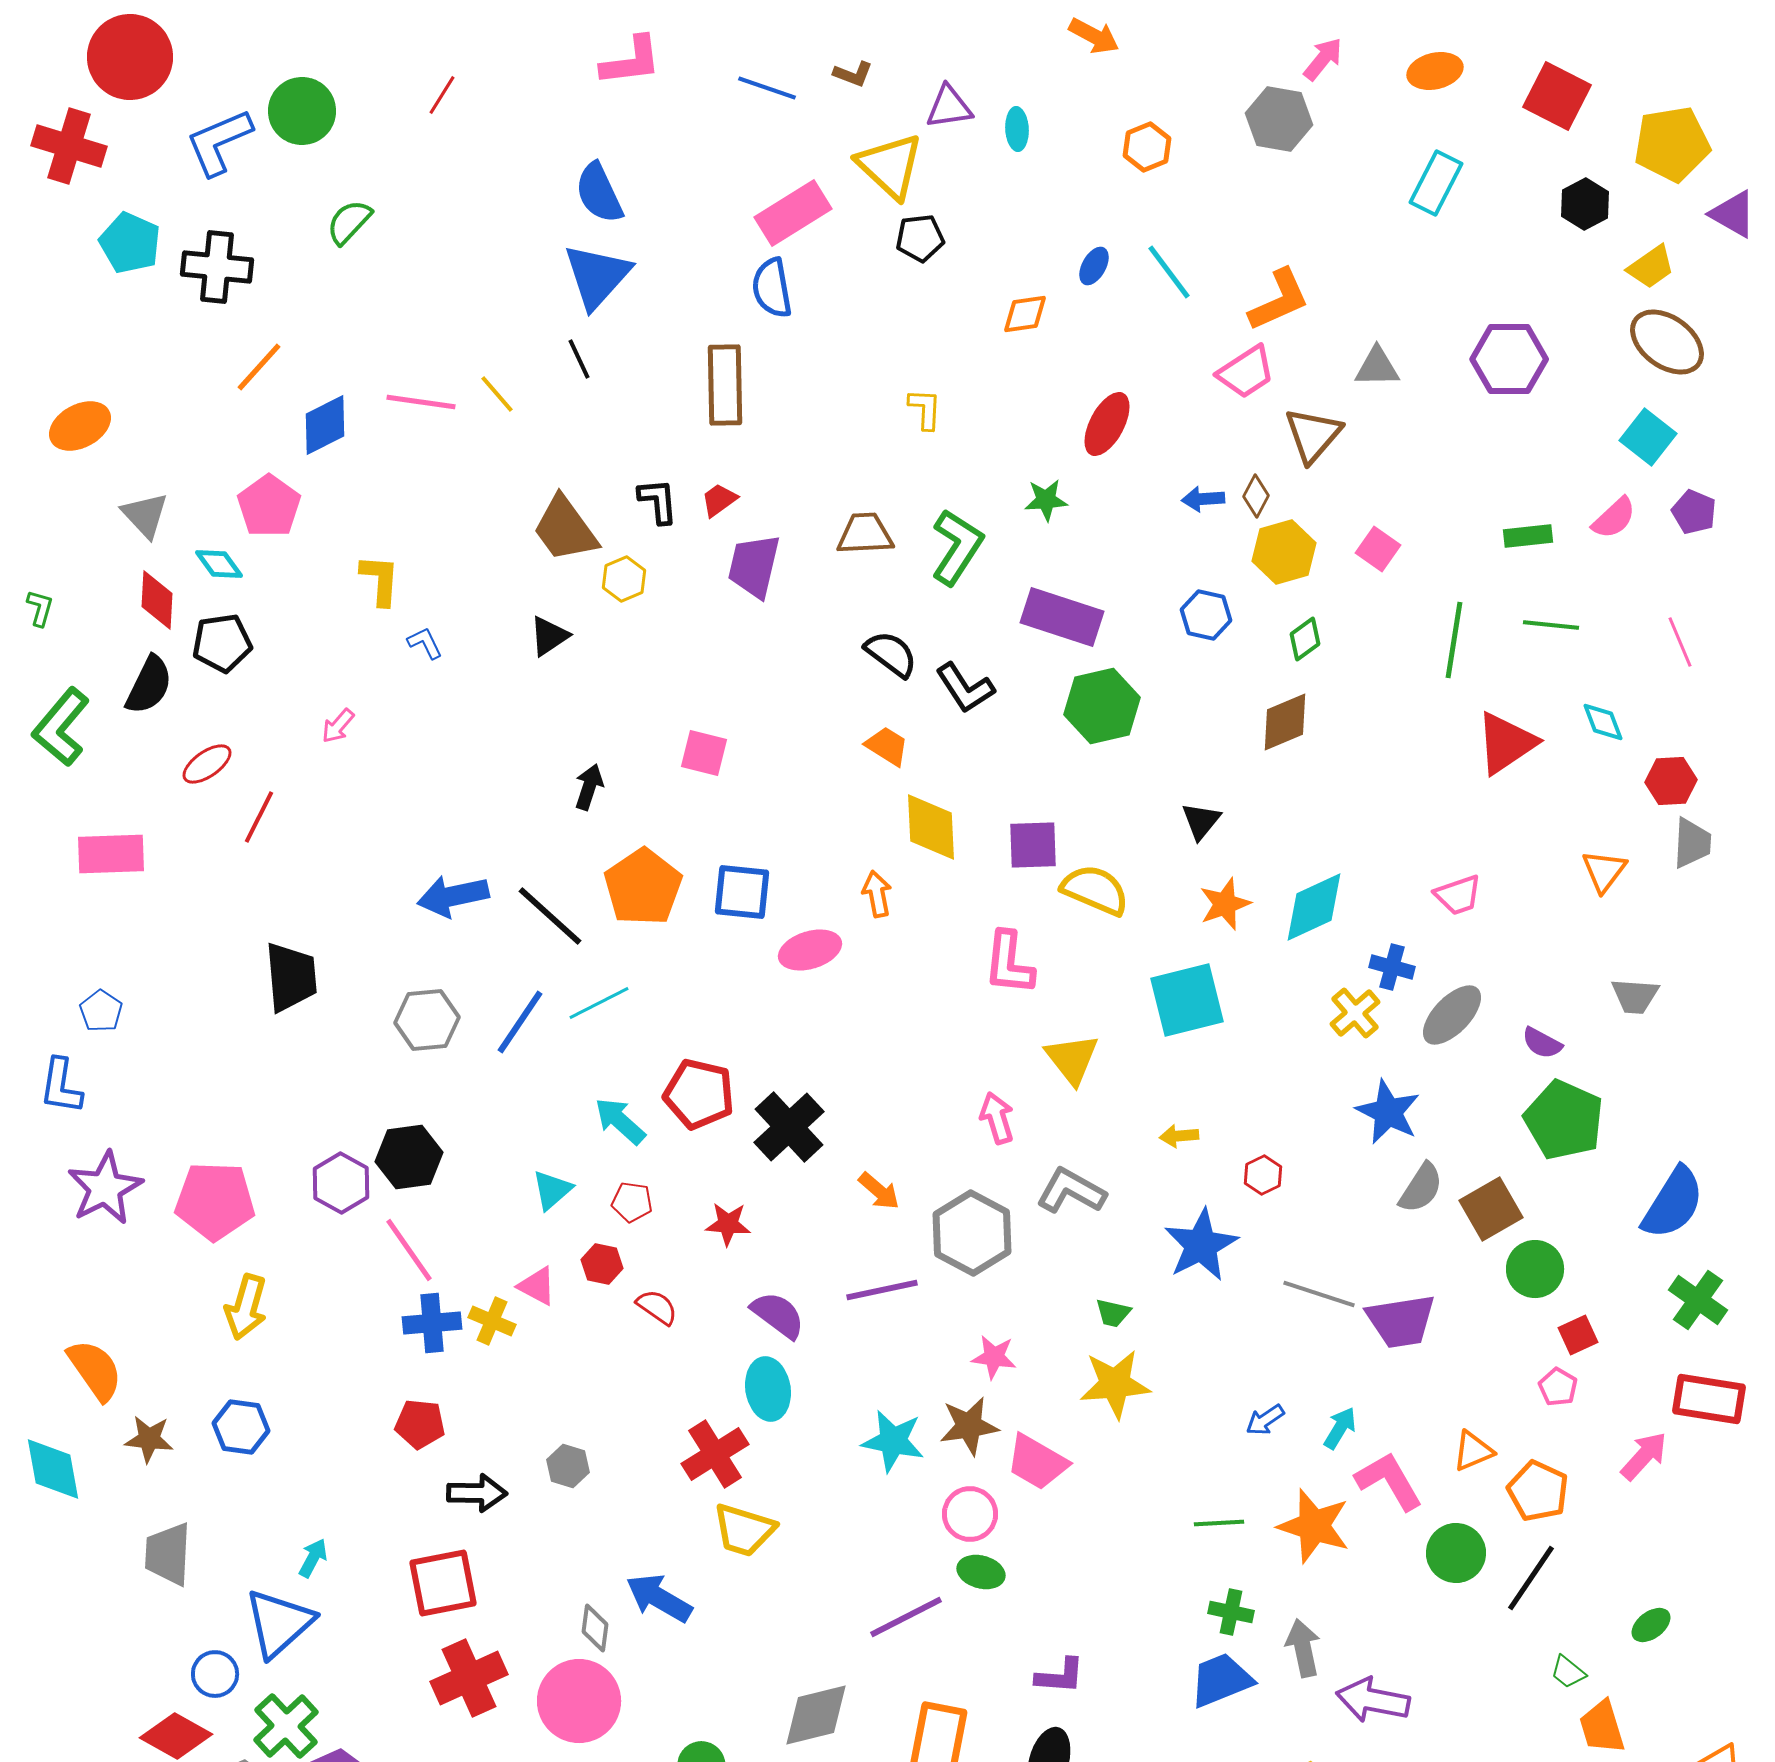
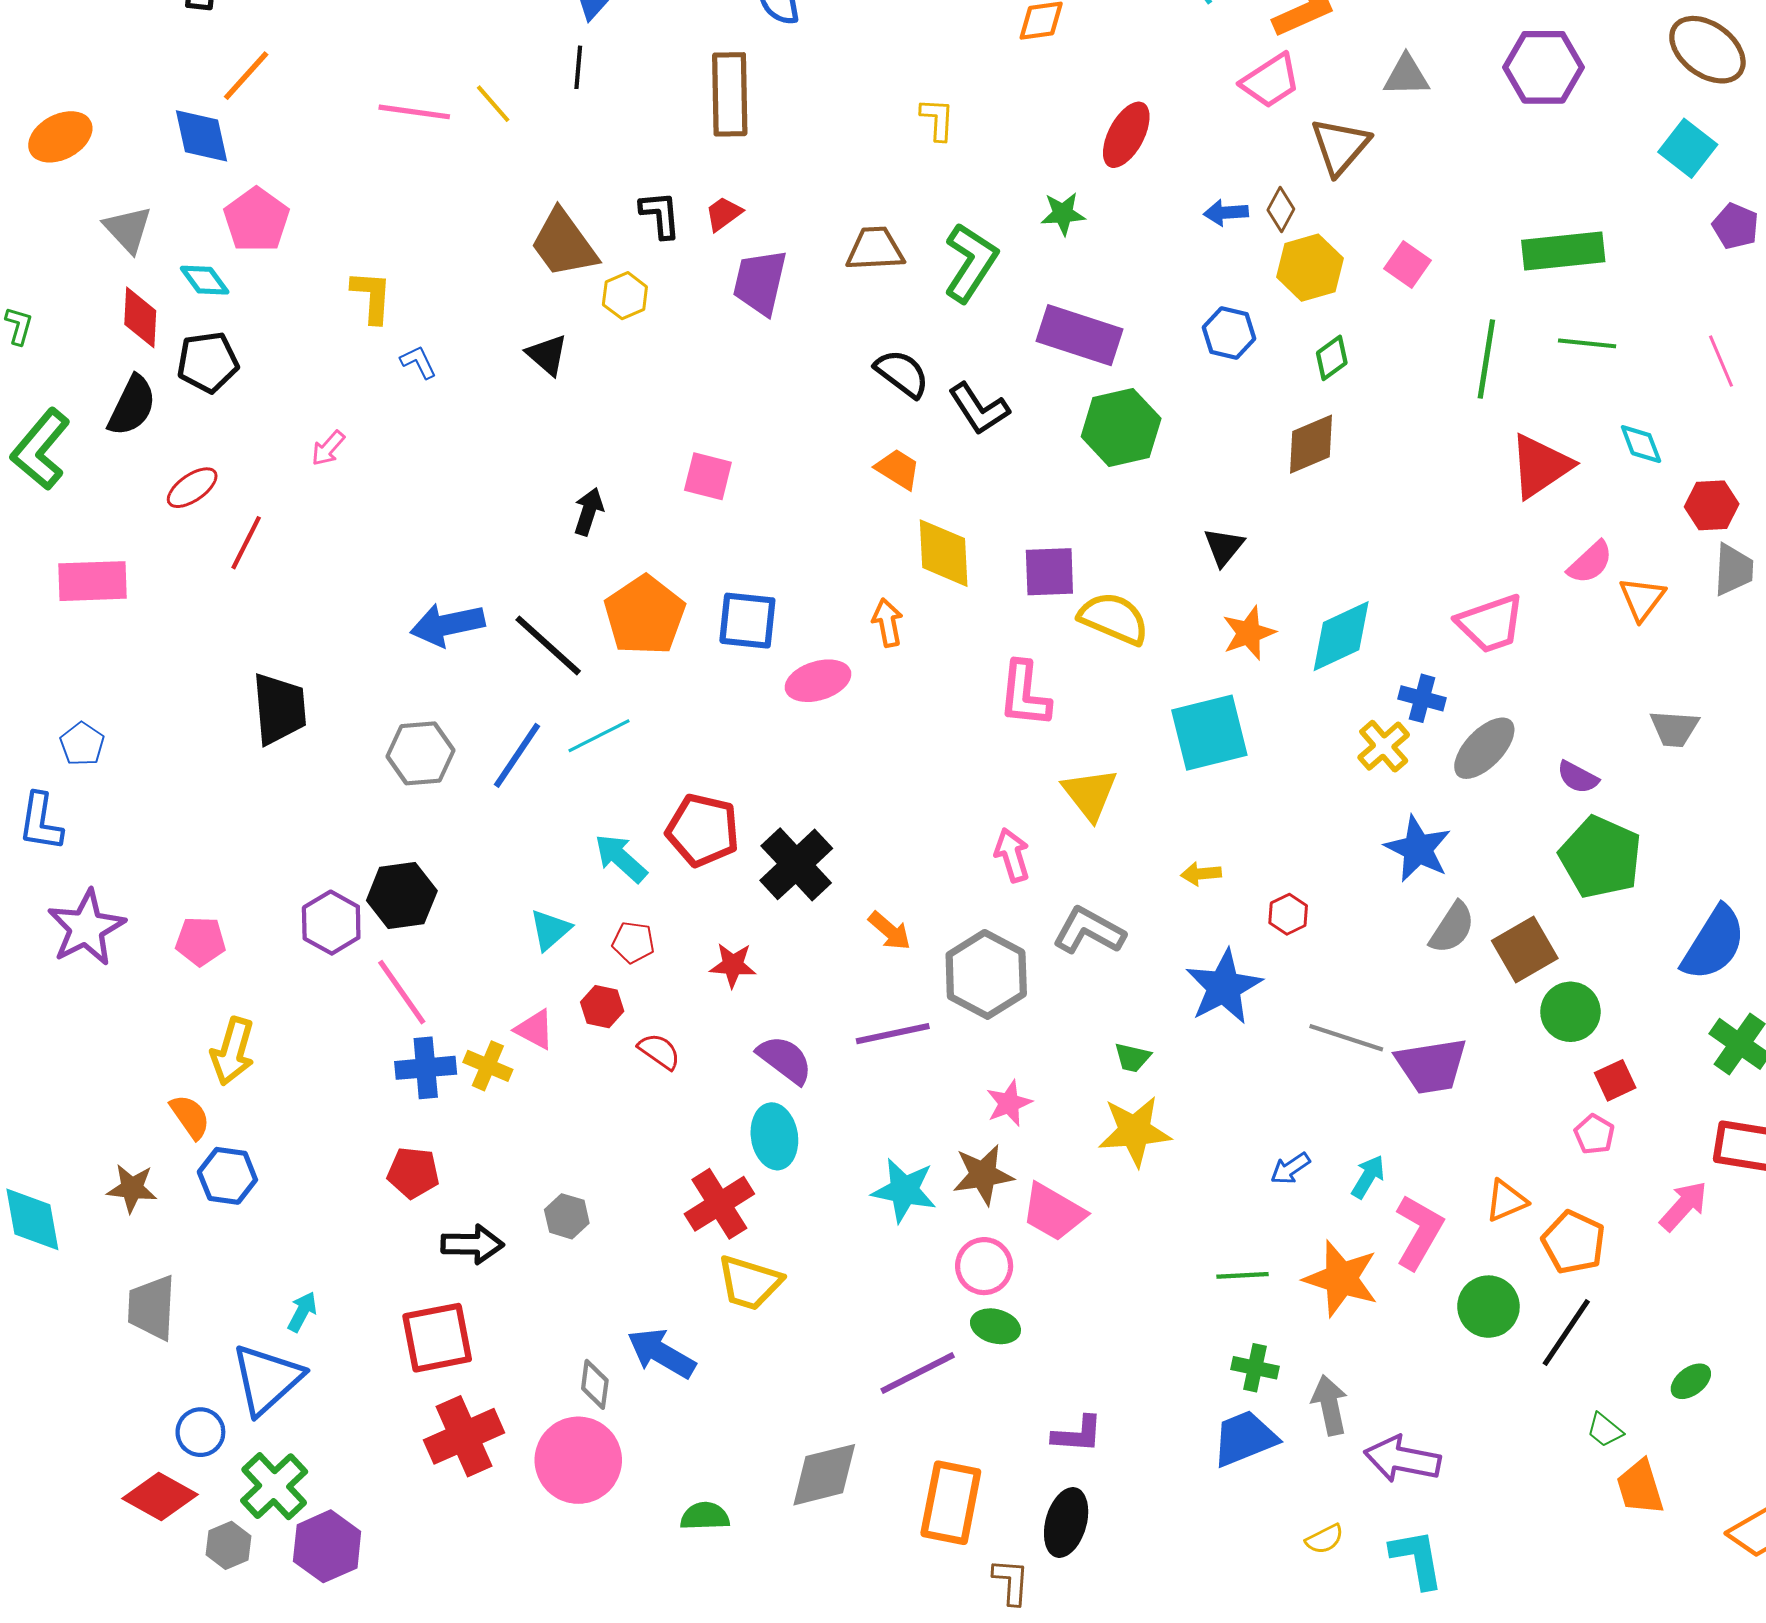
black line: (579, 359) -> (578, 67), turned 30
blue diamond: (325, 425) -> (201, 136), moved, turned -76
pink semicircle: (1614, 518) -> (1590, 562), moved
green rectangle: (1528, 536) -> (1563, 251), size x1.6
black triangle: (549, 636) -> (547, 355), turned -45
pink trapezoid: (1458, 895) -> (1491, 624), size x1.4
pink pentagon: (215, 1201) -> (200, 941), size x0.6
pink star: (994, 1357) -> (1009, 1103), turned -30
orange semicircle: (95, 1370) -> (190, 1117), moved, size x0.7
pink L-shape: (1389, 1481) -> (1419, 1232), turned 60

